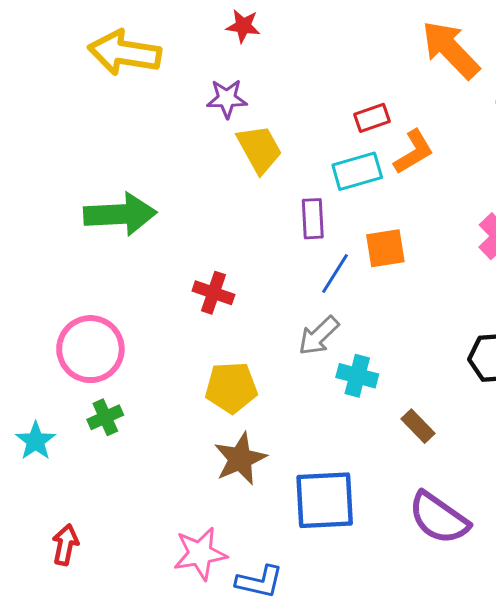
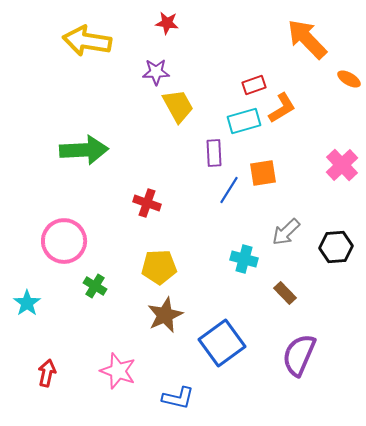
gray arrow: (319, 336) -> (286, 232), moved
green cross: (105, 417) -> (95, 286), moved, turned -35
blue square: (325, 500) -> (222, 343), turned -33
purple semicircle: (439, 518) -> (299, 355), turned 78
pink star: (200, 554) -> (118, 371), moved, turned 30

